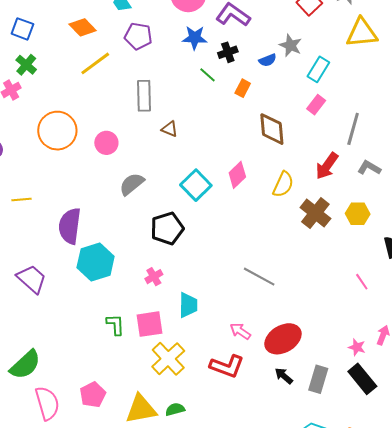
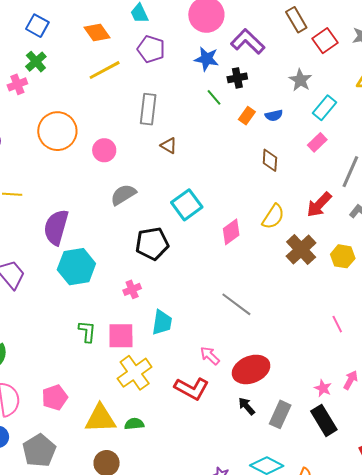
blue semicircle: (268, 60) -> (274, 115), moved
brown diamond: (272, 129) -> (270, 160), size x0.7
pink diamond: (237, 175) -> (231, 232), moved

